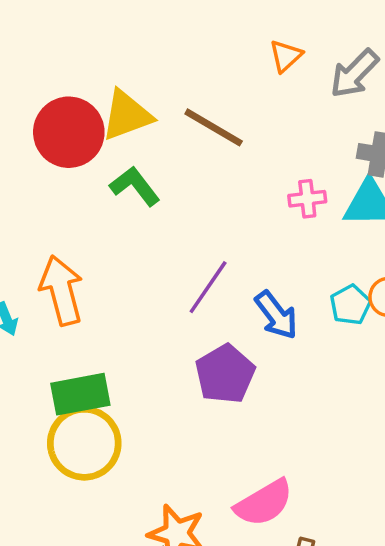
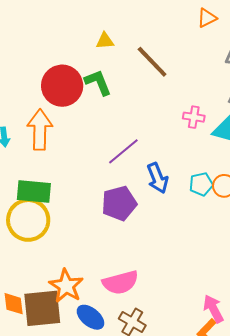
orange triangle: (286, 56) -> (207, 18), moved
yellow triangle: (127, 115) -> (105, 41), size x0.6
red circle: (69, 132) -> (62, 86), moved

